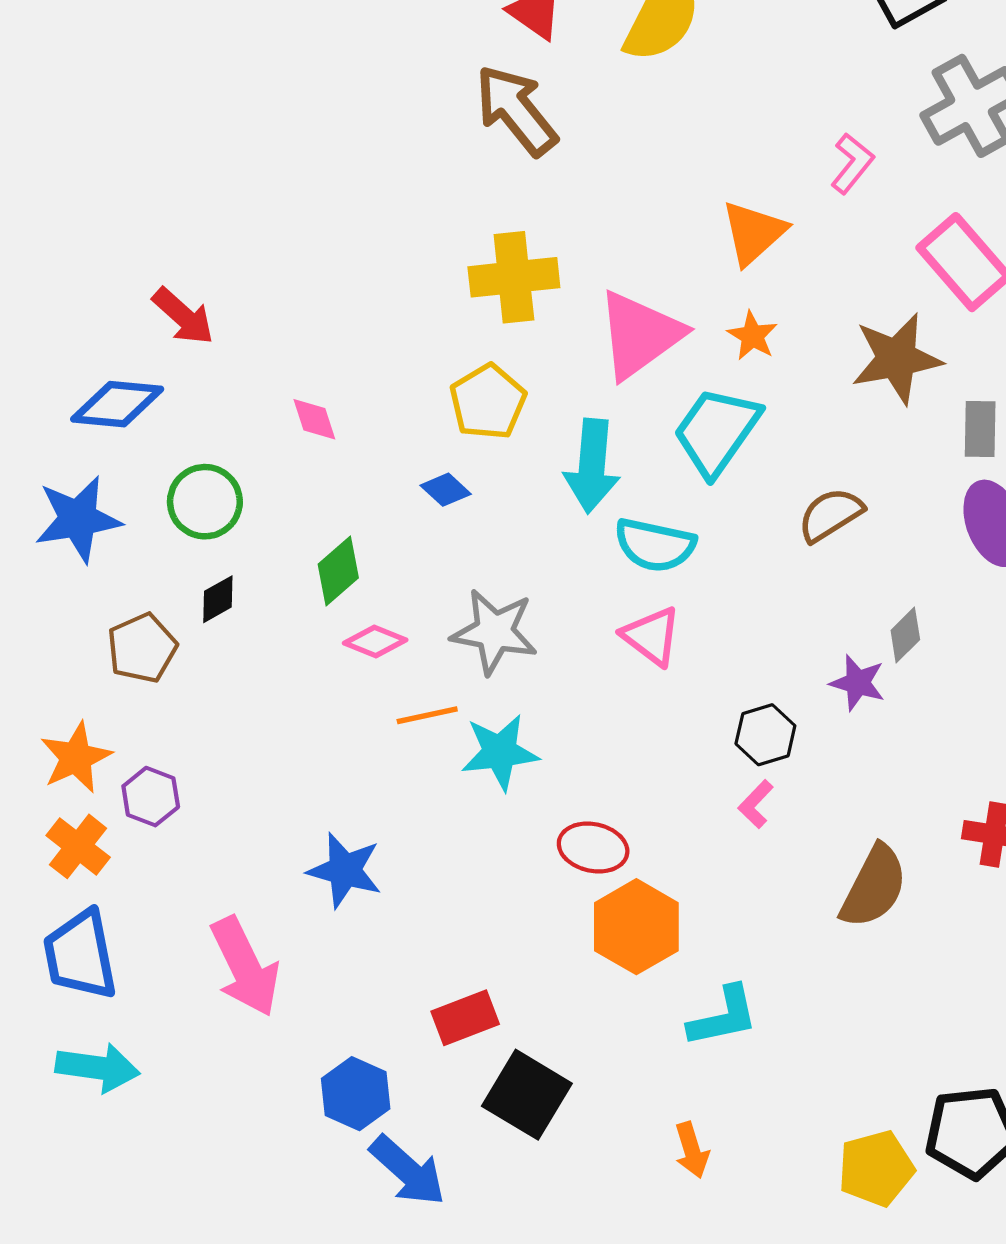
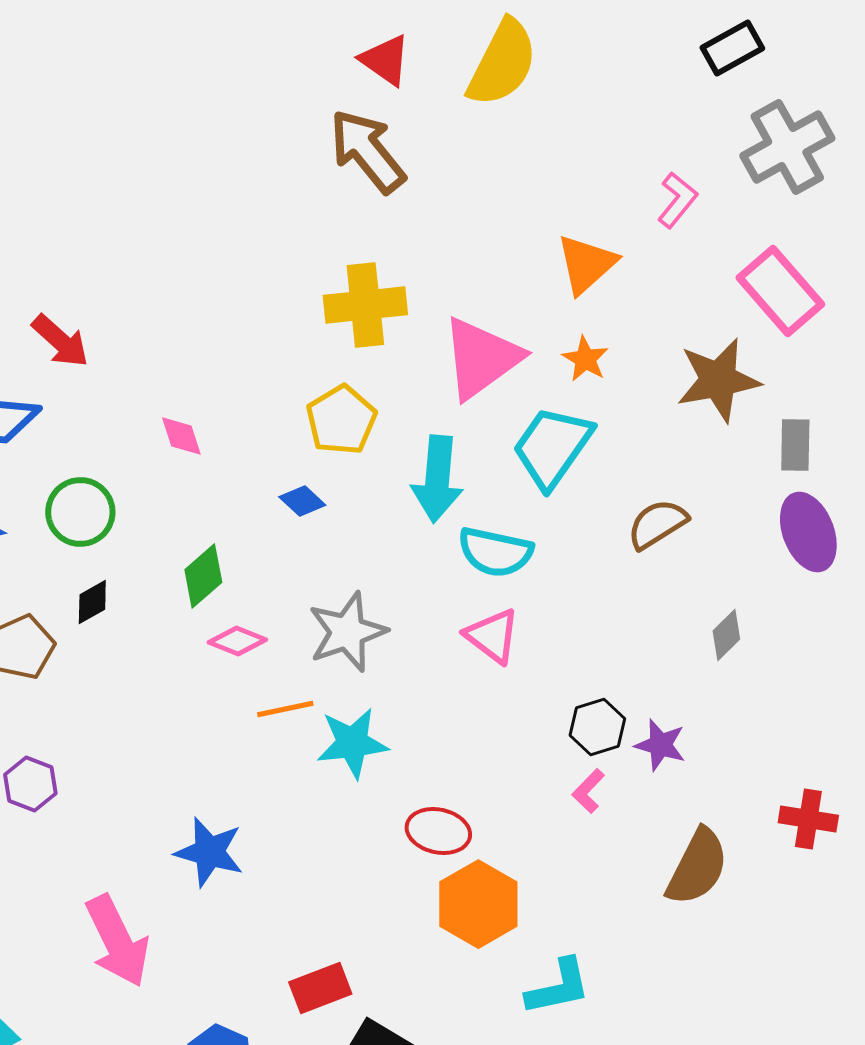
gray star: (494, 632) -> (347, 632), turned -30
purple star: (858, 683) -> (660, 745), moved

